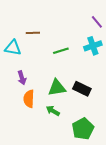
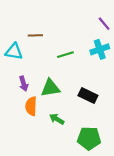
green triangle: (57, 88) -> (50, 88), moved
green pentagon: (83, 129) -> (89, 138), turned 30

